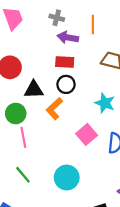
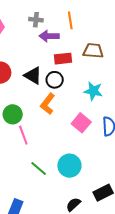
red rectangle: (65, 62) -> (63, 59), moved
black triangle: (34, 90) -> (33, 75), moved, turned 42
green line: (23, 175) -> (39, 168), moved

